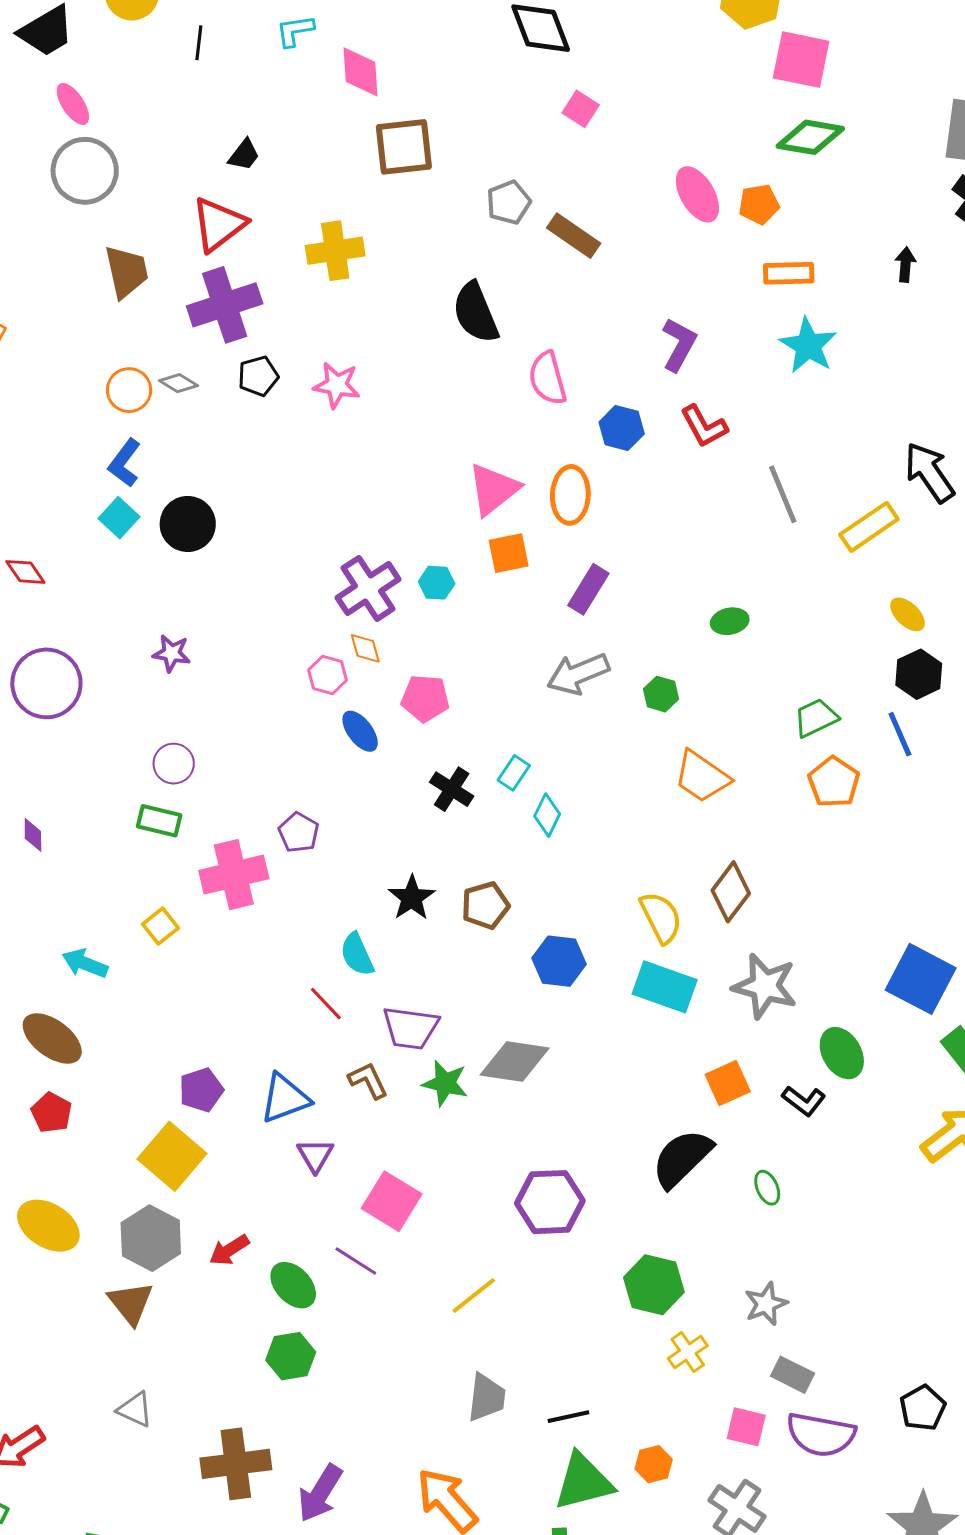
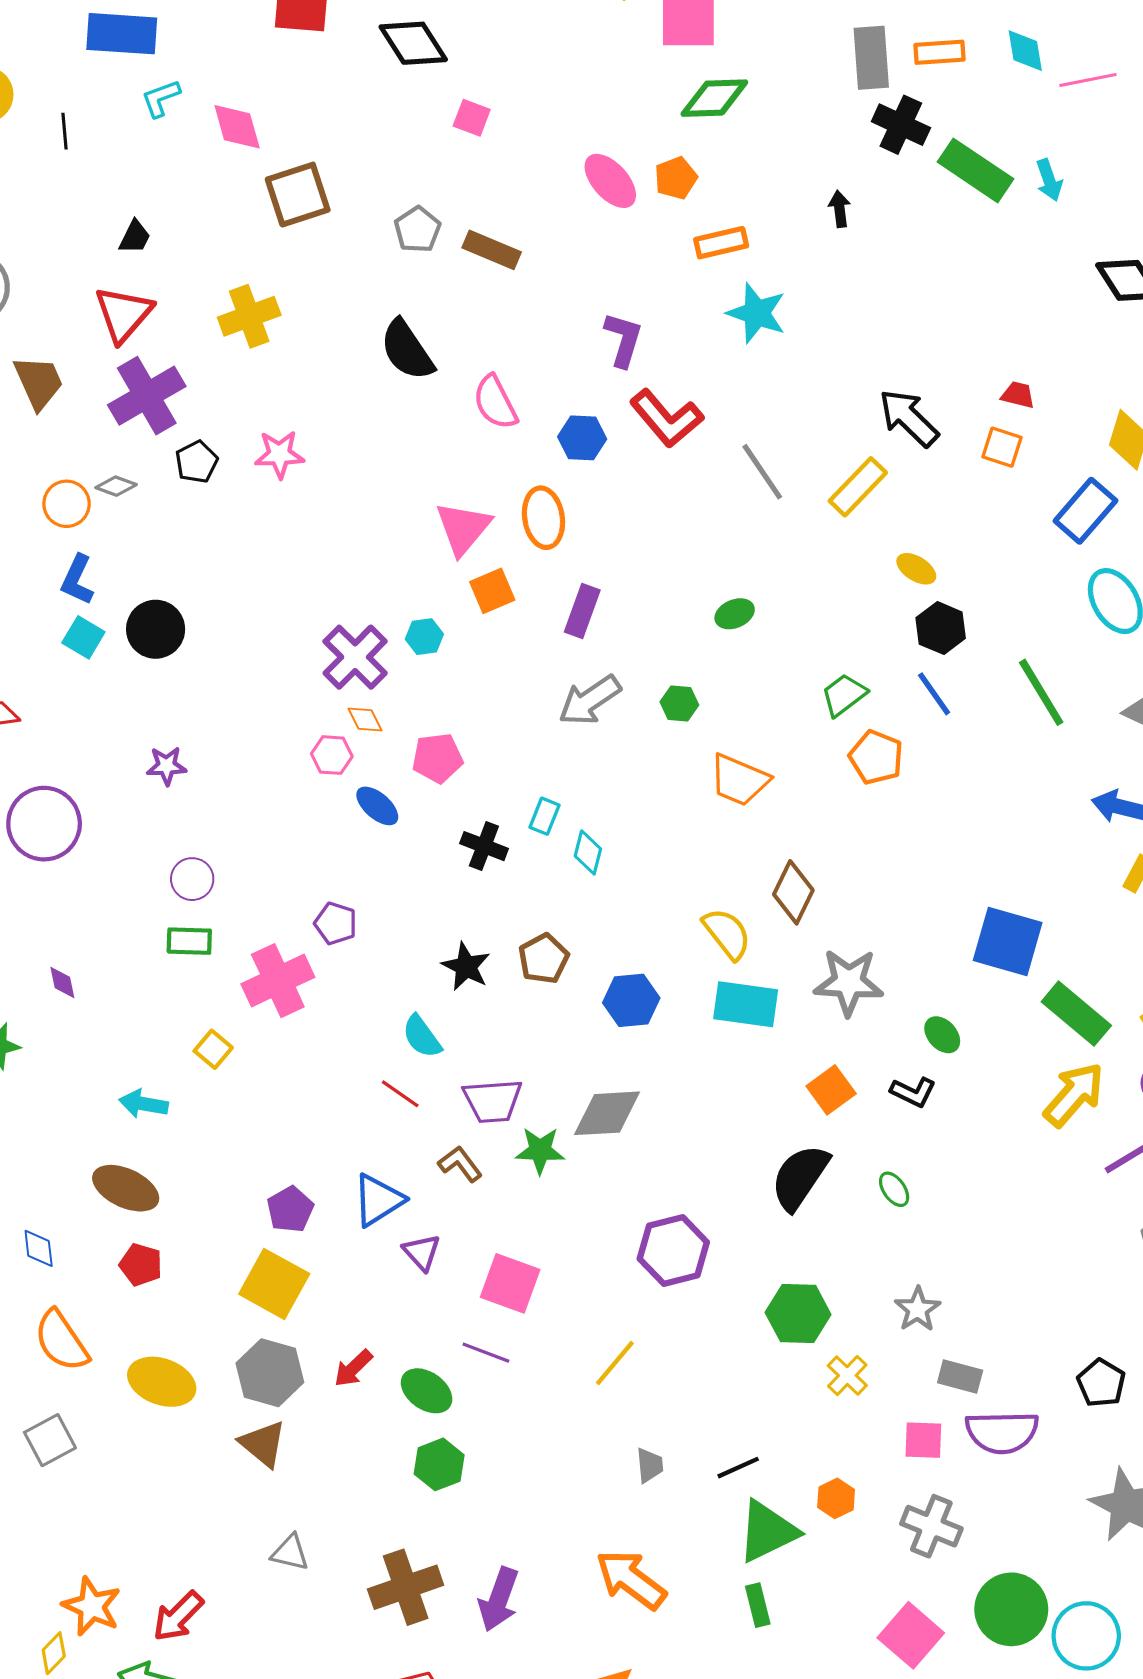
red L-shape: (704, 426) -> (666, 418), size x1.4
green ellipse: (842, 1053) -> (942, 1035), size x0.7
gray trapezoid: (486, 1397) -> (650, 1465), size x0.7

